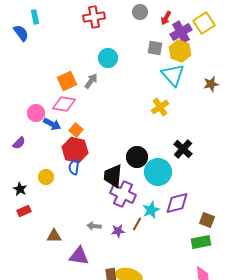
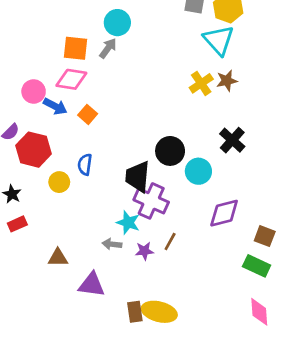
cyan circle: (108, 58) -> (117, 23), moved
orange square: (67, 81) -> (75, 48), turned 30
brown star: (211, 84) -> (227, 81), moved
red hexagon: (75, 150) -> (34, 150), moved
cyan circle: (158, 172) -> (198, 171), size x0.7
yellow circle: (46, 177) -> (59, 182), moved
cyan star: (151, 210) -> (128, 223), moved, turned -30
green rectangle: (201, 242) -> (257, 266), turned 36

